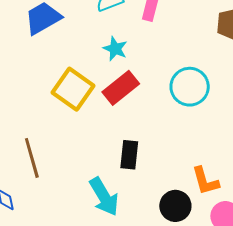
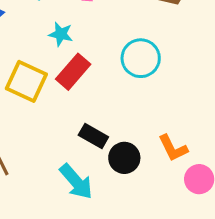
black rectangle: (129, 155) -> (93, 136), turned -56
black circle: (175, 206) -> (124, 158), moved

